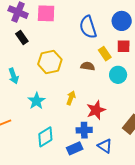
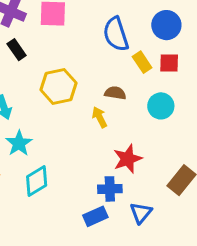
yellow rectangle: (105, 54) -> (142, 62), moved
yellow arrow: (71, 98) -> (100, 117), moved, turned -48
cyan star: (37, 101) -> (19, 143), moved
cyan diamond: (45, 137) -> (37, 181), moved
blue triangle: (105, 146) -> (141, 213), turned 35

